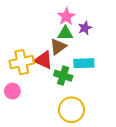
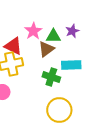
pink star: (66, 17) -> (33, 31), moved
red triangle: (43, 60) -> (13, 46), moved

